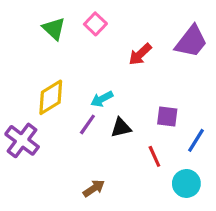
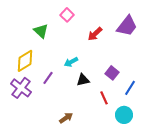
green triangle: (54, 29) -> (41, 31), moved
yellow diamond: (51, 97) -> (25, 61), moved
purple square: (167, 116) -> (112, 73), turned 32
purple line: (87, 124) -> (48, 78), moved

